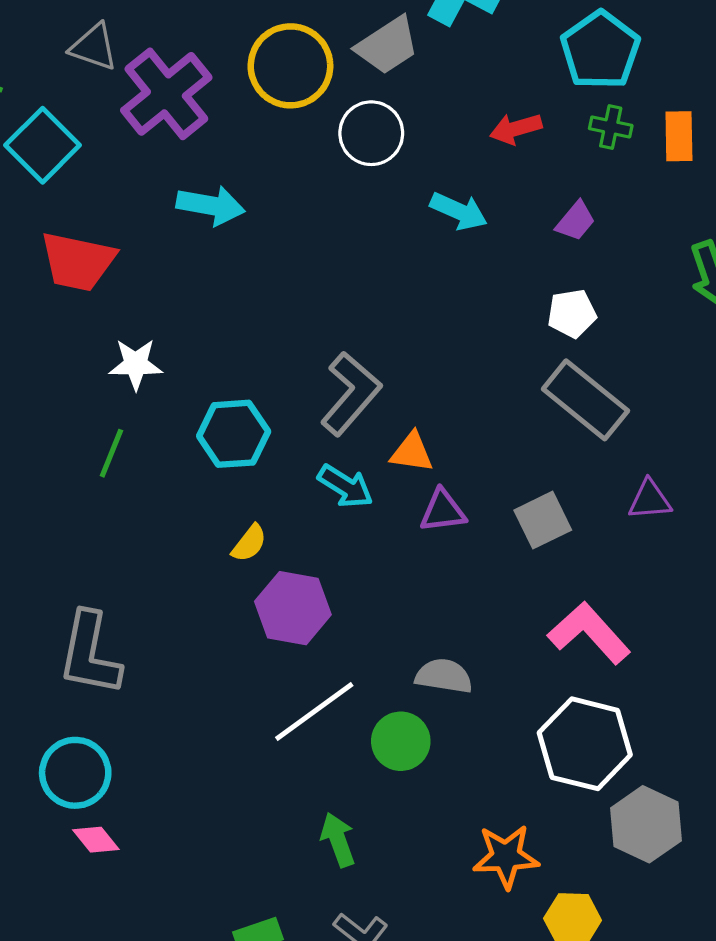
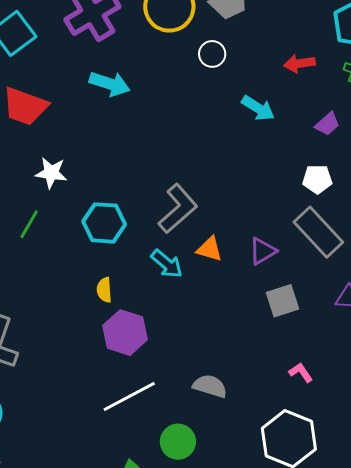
white circle: (371, 133) -> (212, 54), size x0.7
purple triangle: (443, 511) -> (263, 251), moved, turned -32
yellow semicircle: (249, 543) -> (104, 290), turned 130
pink L-shape: (589, 633) -> (301, 372), size x0.5
green circle: (401, 741) -> (178, 442), moved

